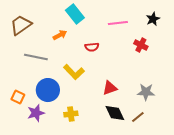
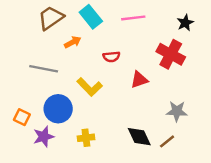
pink line: (118, 23) -> (133, 18), moved
brown trapezoid: (21, 25) -> (51, 18), moved
red cross: (141, 45) -> (171, 54), size x1.6
red triangle: (110, 88) -> (139, 80), moved

